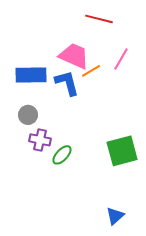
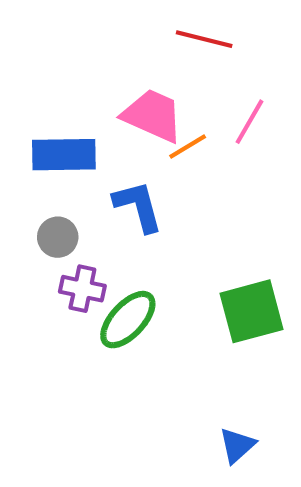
blue L-shape: (67, 83) -> (138, 206), moved
green ellipse: (62, 155) -> (128, 320), size x1.4

